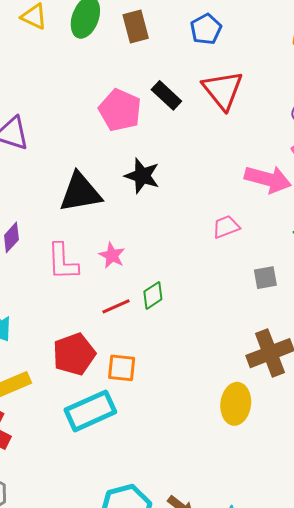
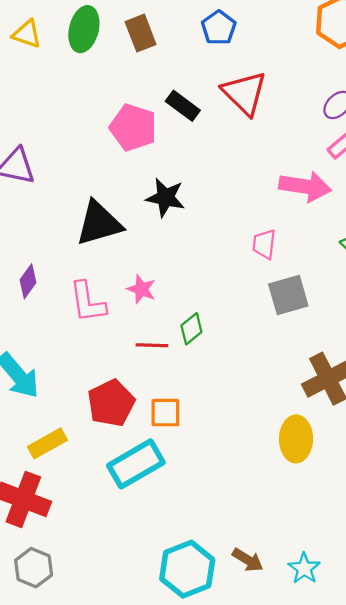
pink trapezoid: (226, 227) -> (264, 244), turned -56
gray square: (265, 278) -> (288, 295), moved, size x1.5
red line: (116, 306) -> (152, 345), turned 32

